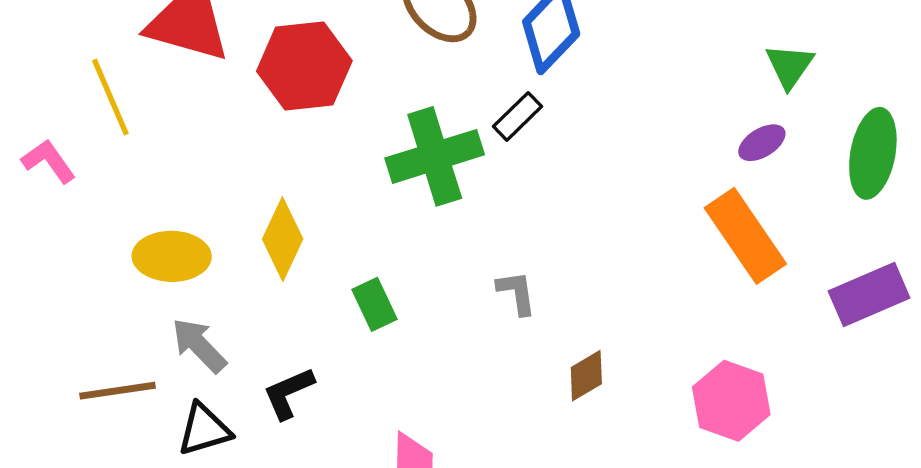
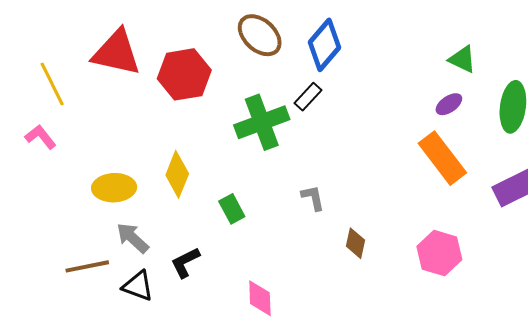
green triangle: (790, 66) -> (462, 59), turned -36
yellow line: (110, 97) -> (52, 84), moved
brown diamond: (586, 376) -> (355, 243), turned -44
black triangle: (204, 429) -> (138, 286), turned 40

